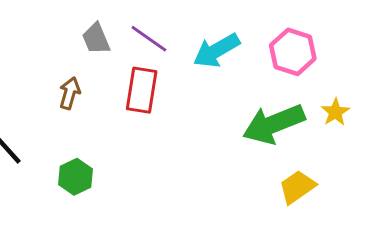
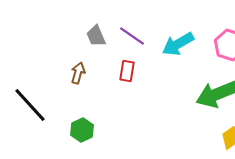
red rectangle: (142, 90) -> (127, 71), size x0.7

